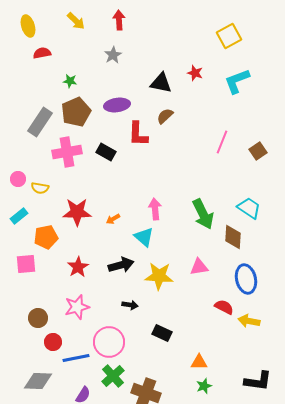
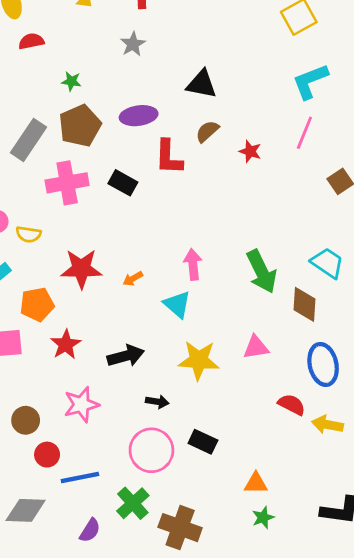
red star: (195, 73) -> (250, 151), moved
pink line: (222, 142) -> (304, 133), moved
black arrow: (121, 265) -> (126, 356), moved
red star: (78, 267) -> (66, 344), moved
pink circle: (109, 342) -> (151, 450), moved

